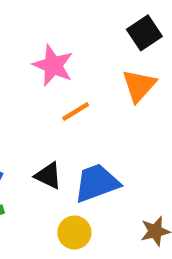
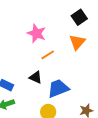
black triangle: (48, 176) -> (36, 77), moved

